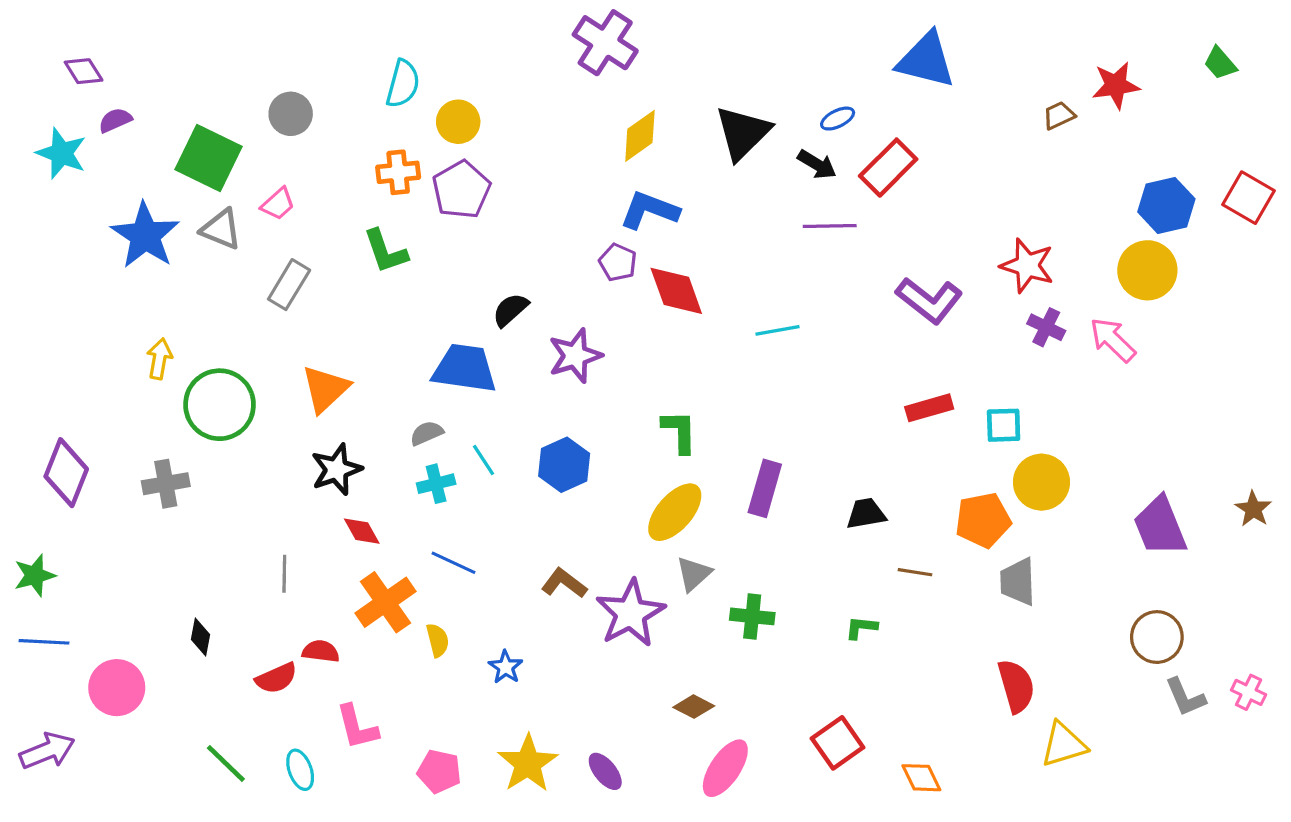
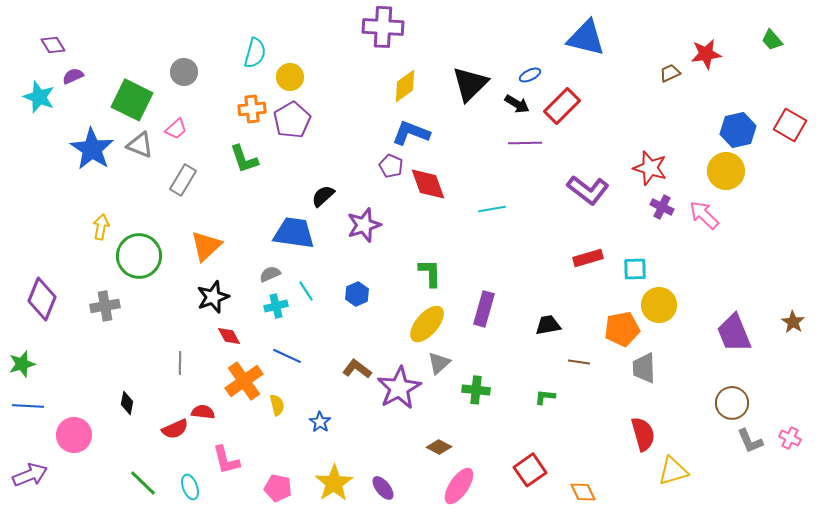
purple cross: (605, 43) -> (383, 27), turned -30
blue hexagon: (564, 465) -> (357, 294), size x0.7

